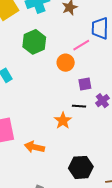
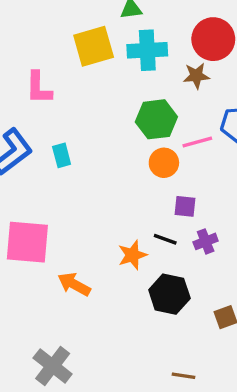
green hexagon: (34, 42) -> (156, 119), moved
black hexagon: (81, 167) -> (169, 294), moved

